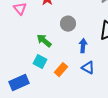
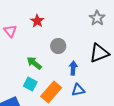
blue triangle: (88, 68) -> (78, 90), turned -40
orange rectangle: (61, 70) -> (51, 92), size x1.5

